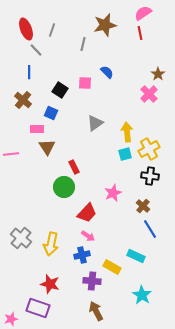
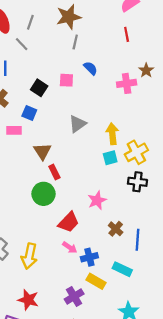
brown star: (105, 25) -> (69, 17), moved
red line: (140, 33) -> (127, 34), moved
gray line: (83, 44) -> (75, 42), moved
gray line: (36, 50) -> (22, 44), moved
pink cross: (149, 94) -> (127, 83), moved, turned 36
brown triangle: (47, 147) -> (42, 151), moved
brown cross: (143, 206) -> (116, 229), moved
blue line: (150, 229) -> (137, 240), turned 36
blue cross: (82, 255) -> (89, 257), moved
purple cross: (92, 281) -> (74, 297), turned -36

